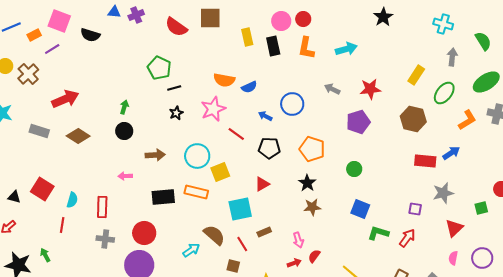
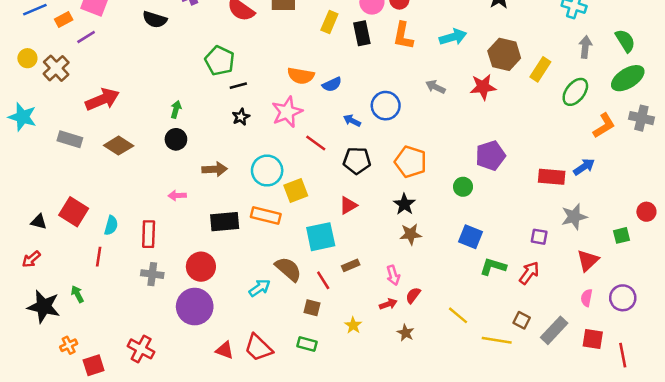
black semicircle: (90, 35) -> (155, 20), moved
yellow rectangle: (247, 37) -> (329, 22), turned 36
green semicircle: (483, 41) -> (625, 41), moved
brown hexagon: (413, 119) -> (504, 54), moved
purple pentagon: (358, 122) -> (490, 156), moved

